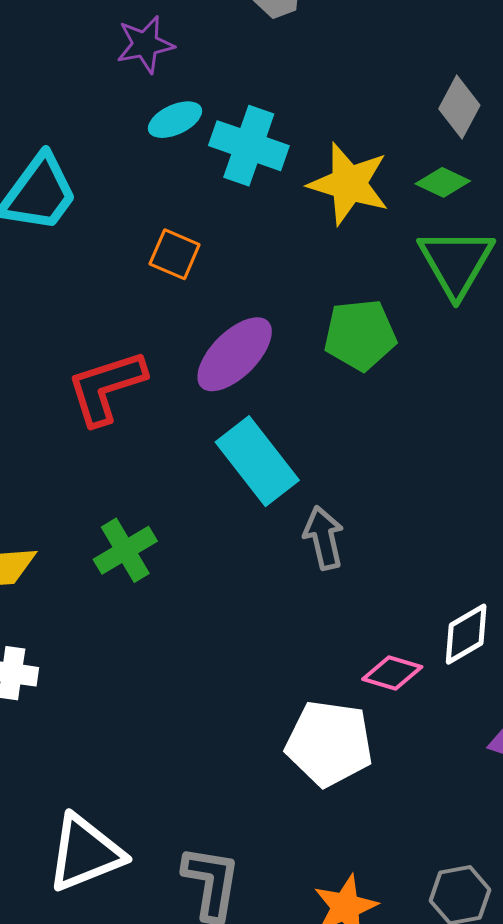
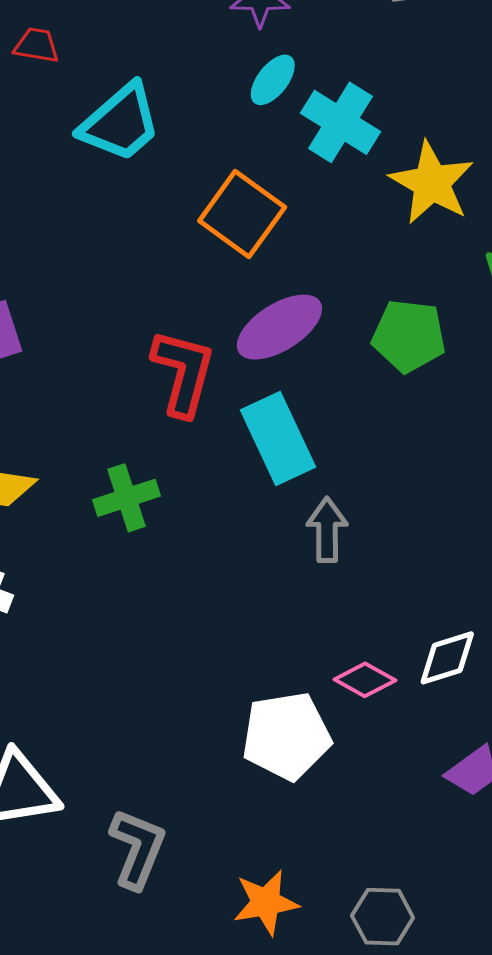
cyan ellipse: (175, 120) -> (273, 80), turned -40
orange square: (175, 254) -> (242, 214), size x1.6
red L-shape: (106, 387) -> (183, 373), moved, turned 110
white pentagon: (329, 743) -> (286, 736), turned -30

